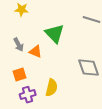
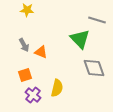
green triangle: (55, 34) -> (80, 39), moved
purple cross: (28, 95) -> (33, 95), turned -35

